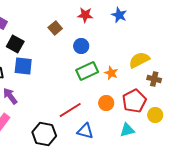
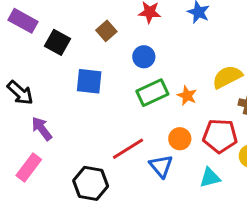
black square: (15, 44) -> (58, 42), moved
blue square: (23, 66) -> (89, 81), moved
red pentagon: (134, 101) -> (220, 136), turned 30
blue triangle: (85, 131) -> (161, 166), moved, turned 36

